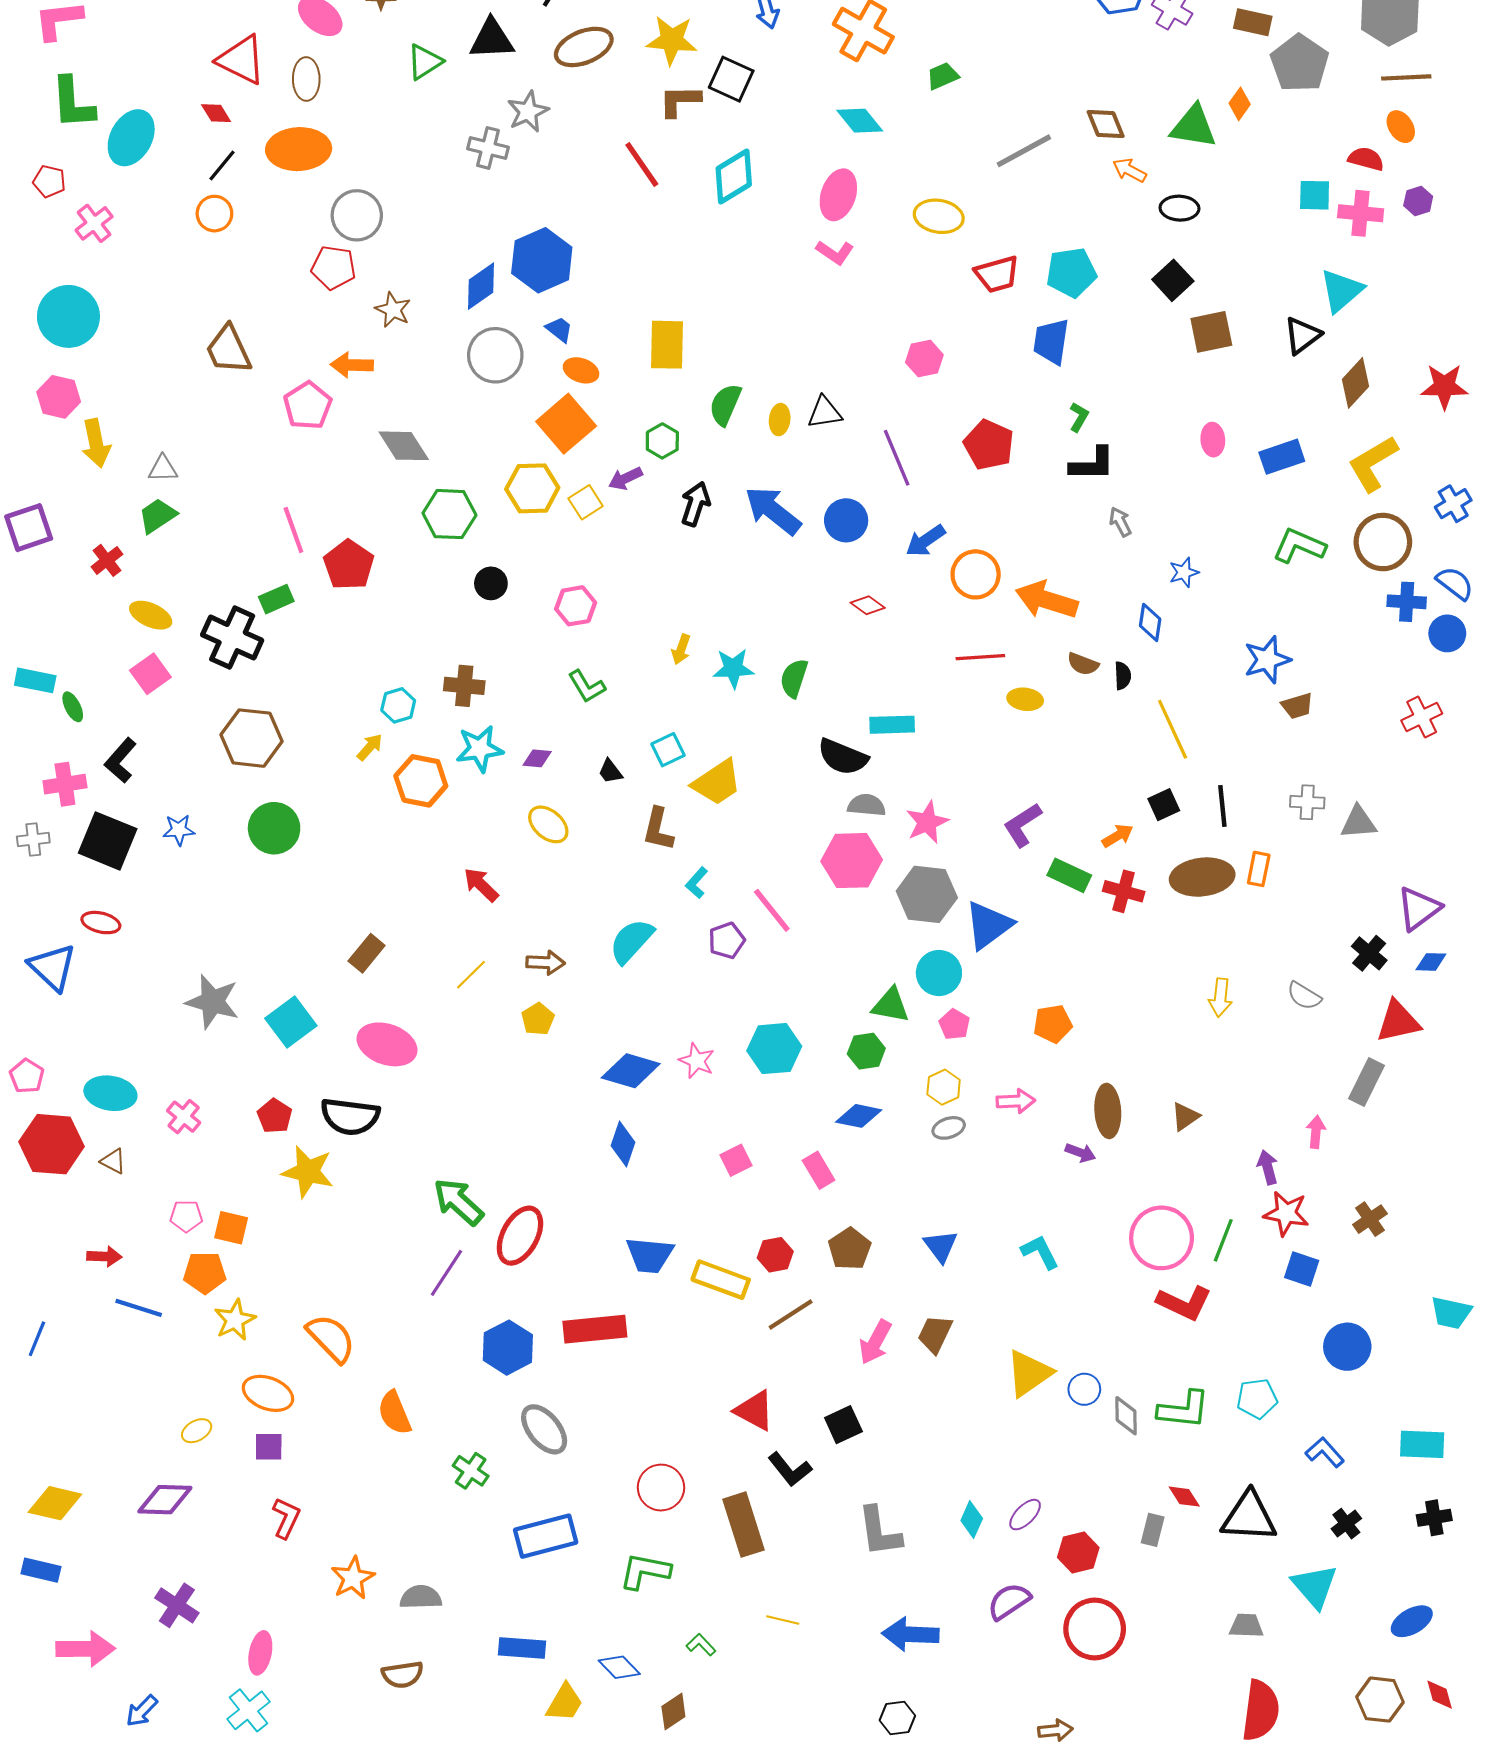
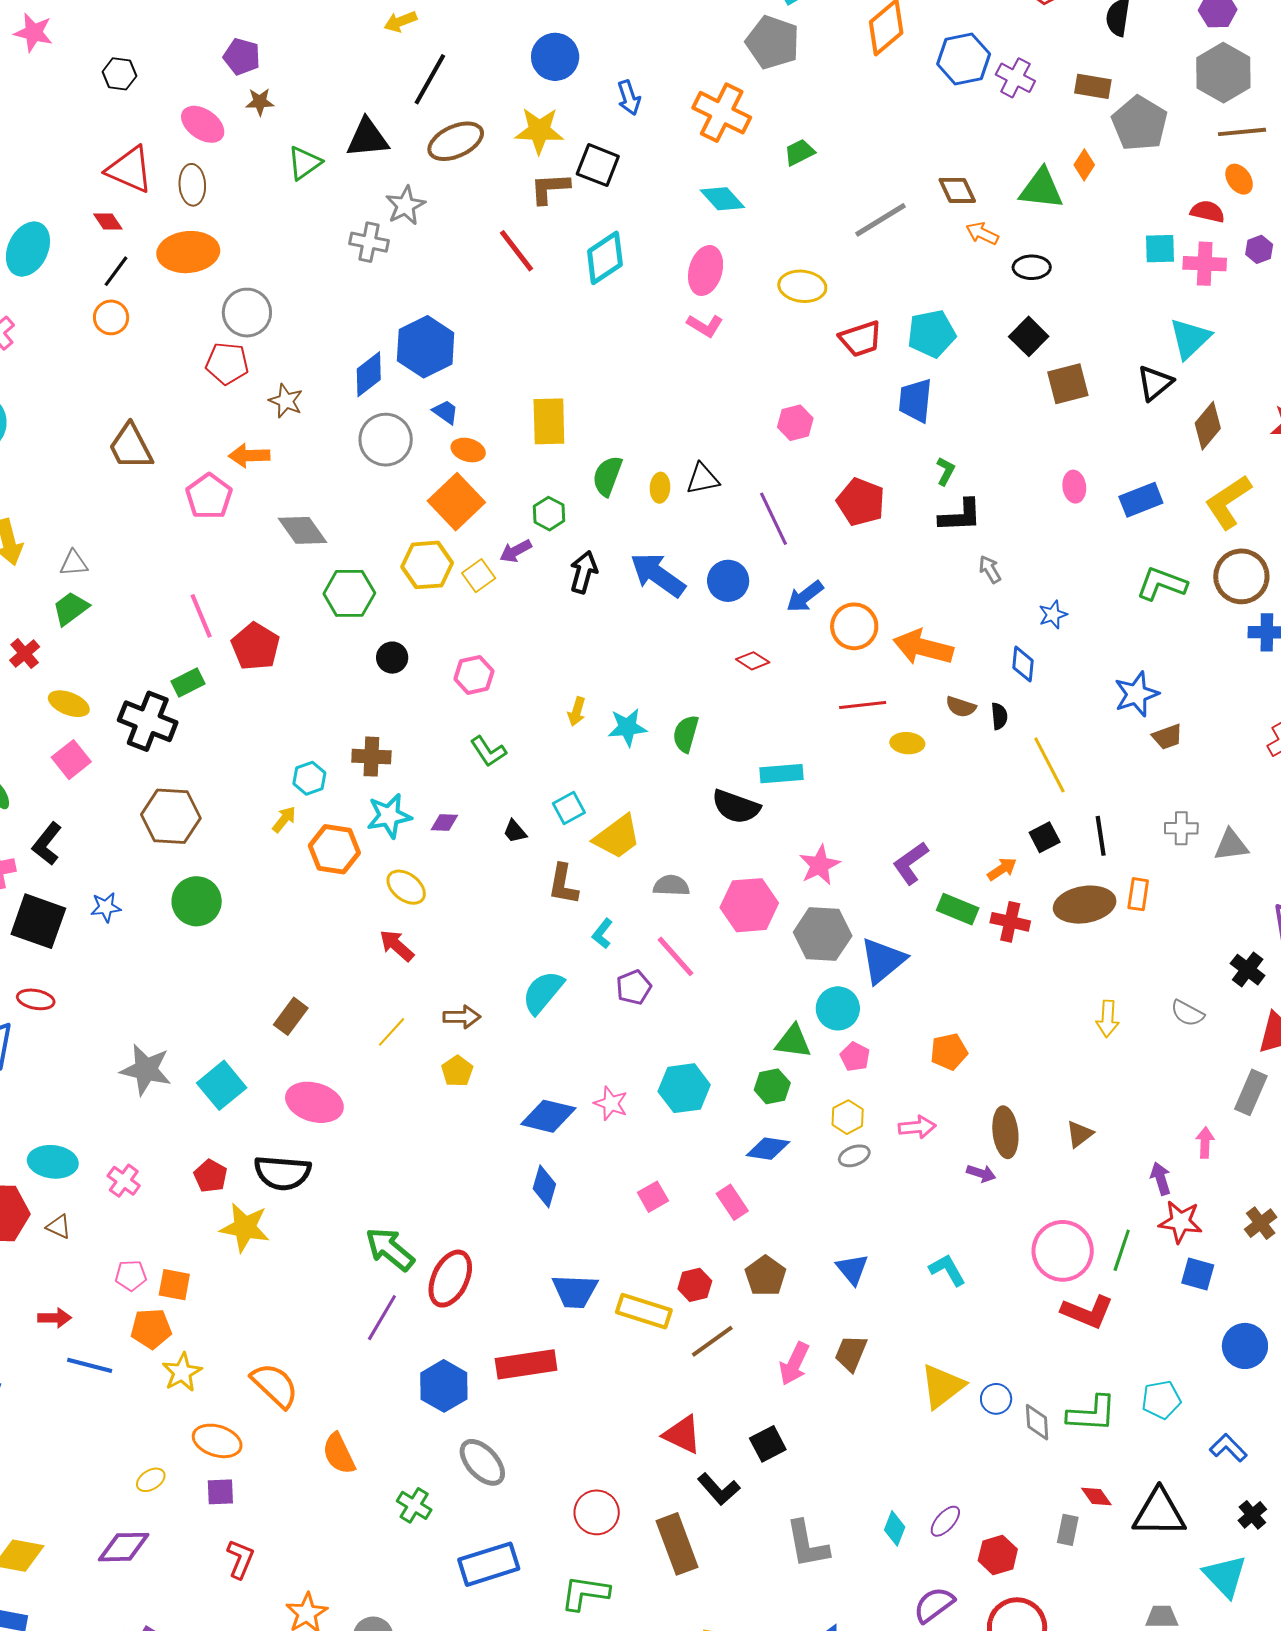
gray semicircle: (867, 805) -> (671, 886), moved
yellow ellipse: (548, 824) -> (406, 887), moved

